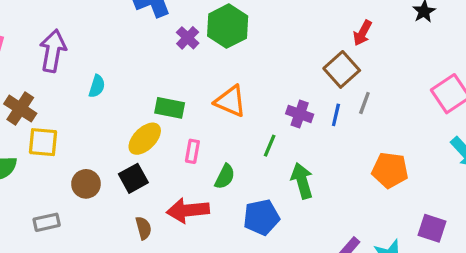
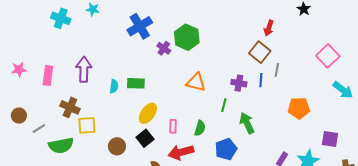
green rectangle: (170, 108) -> (136, 83), moved
pink rectangle: (192, 151) -> (173, 126), moved

